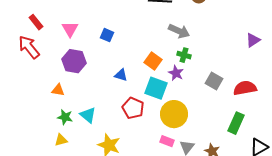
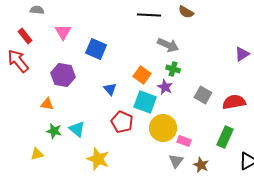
pink triangle: (70, 29) -> (63, 32), moved
blue square: (107, 35) -> (96, 49), size x1.5
blue triangle: (121, 75) -> (110, 89), turned 32
yellow triangle: (61, 140) -> (37, 154), moved
pink rectangle: (167, 141) -> (184, 141), moved

